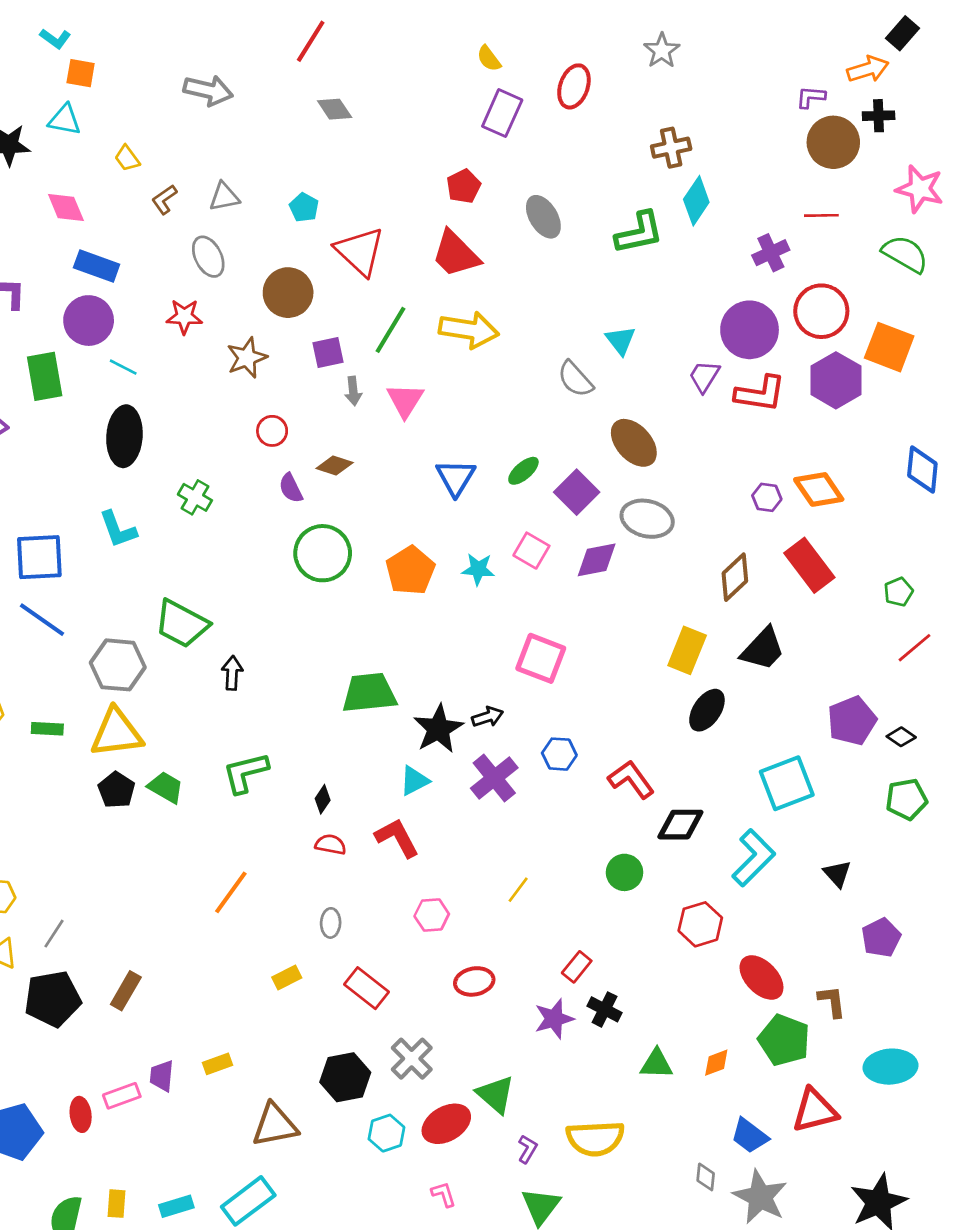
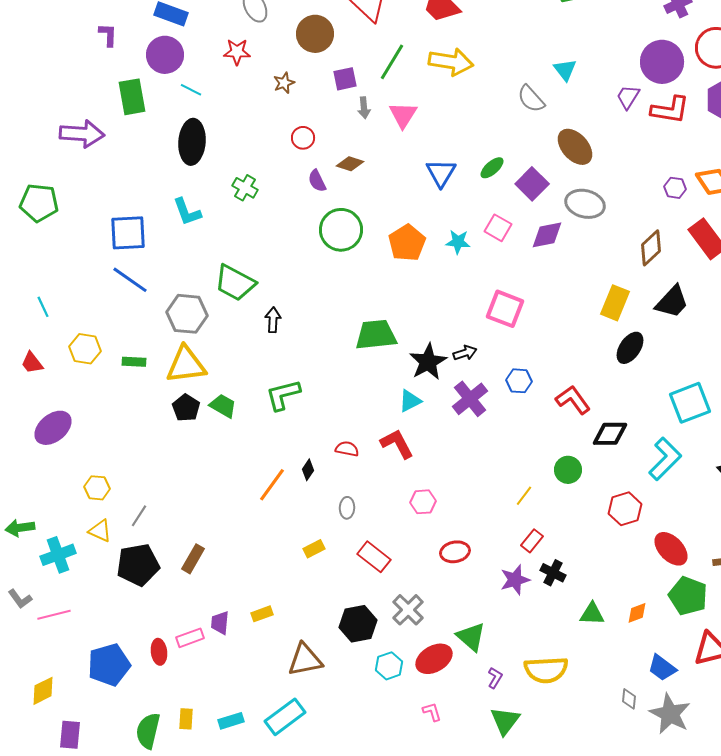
brown star: (247, 358) -> (284, 83), size x0.7
black diamond: (323, 799) -> (308, 470), moved
yellow line: (518, 890) -> (524, 496), moved

